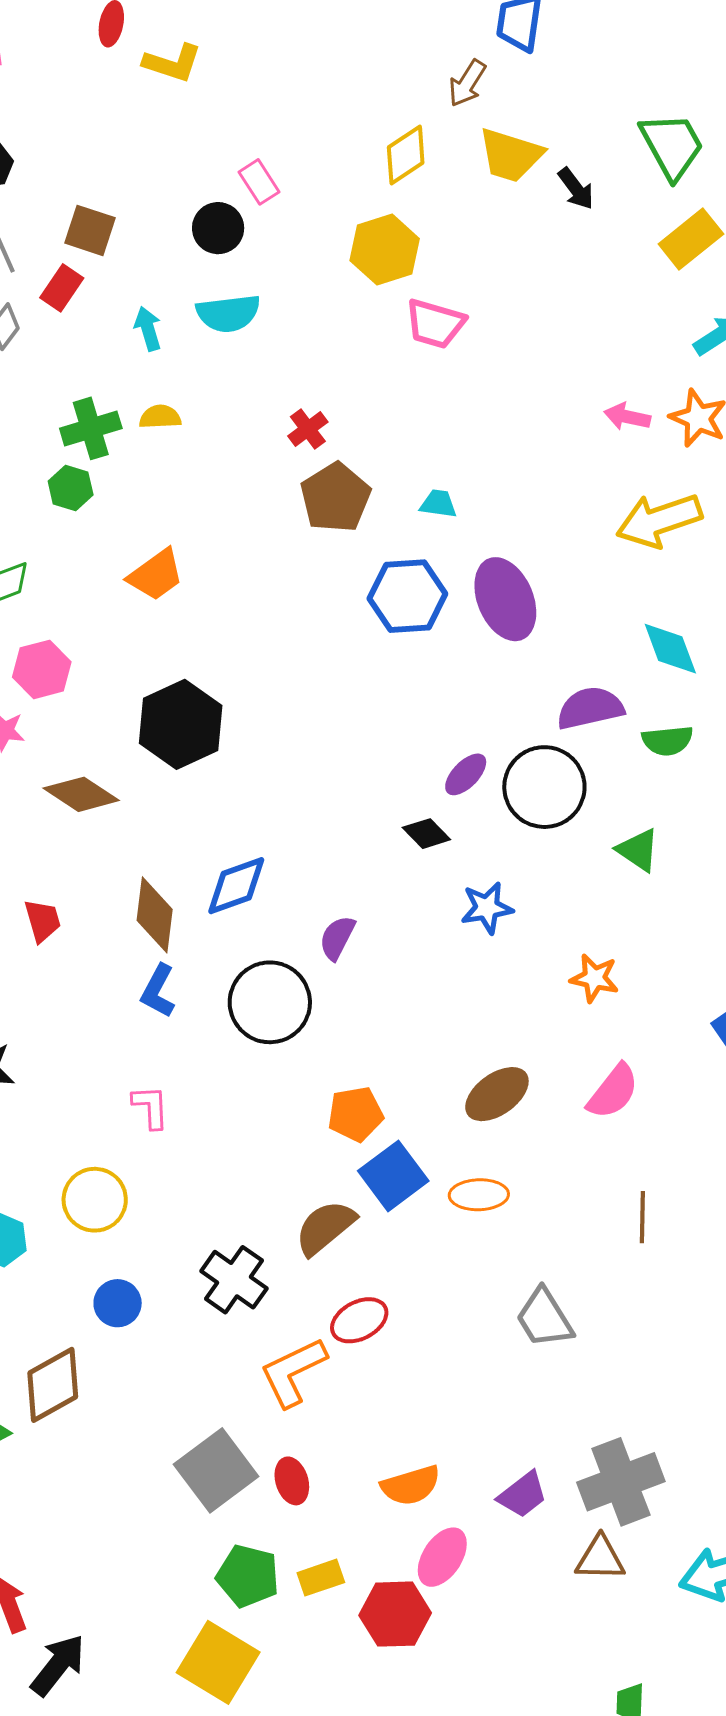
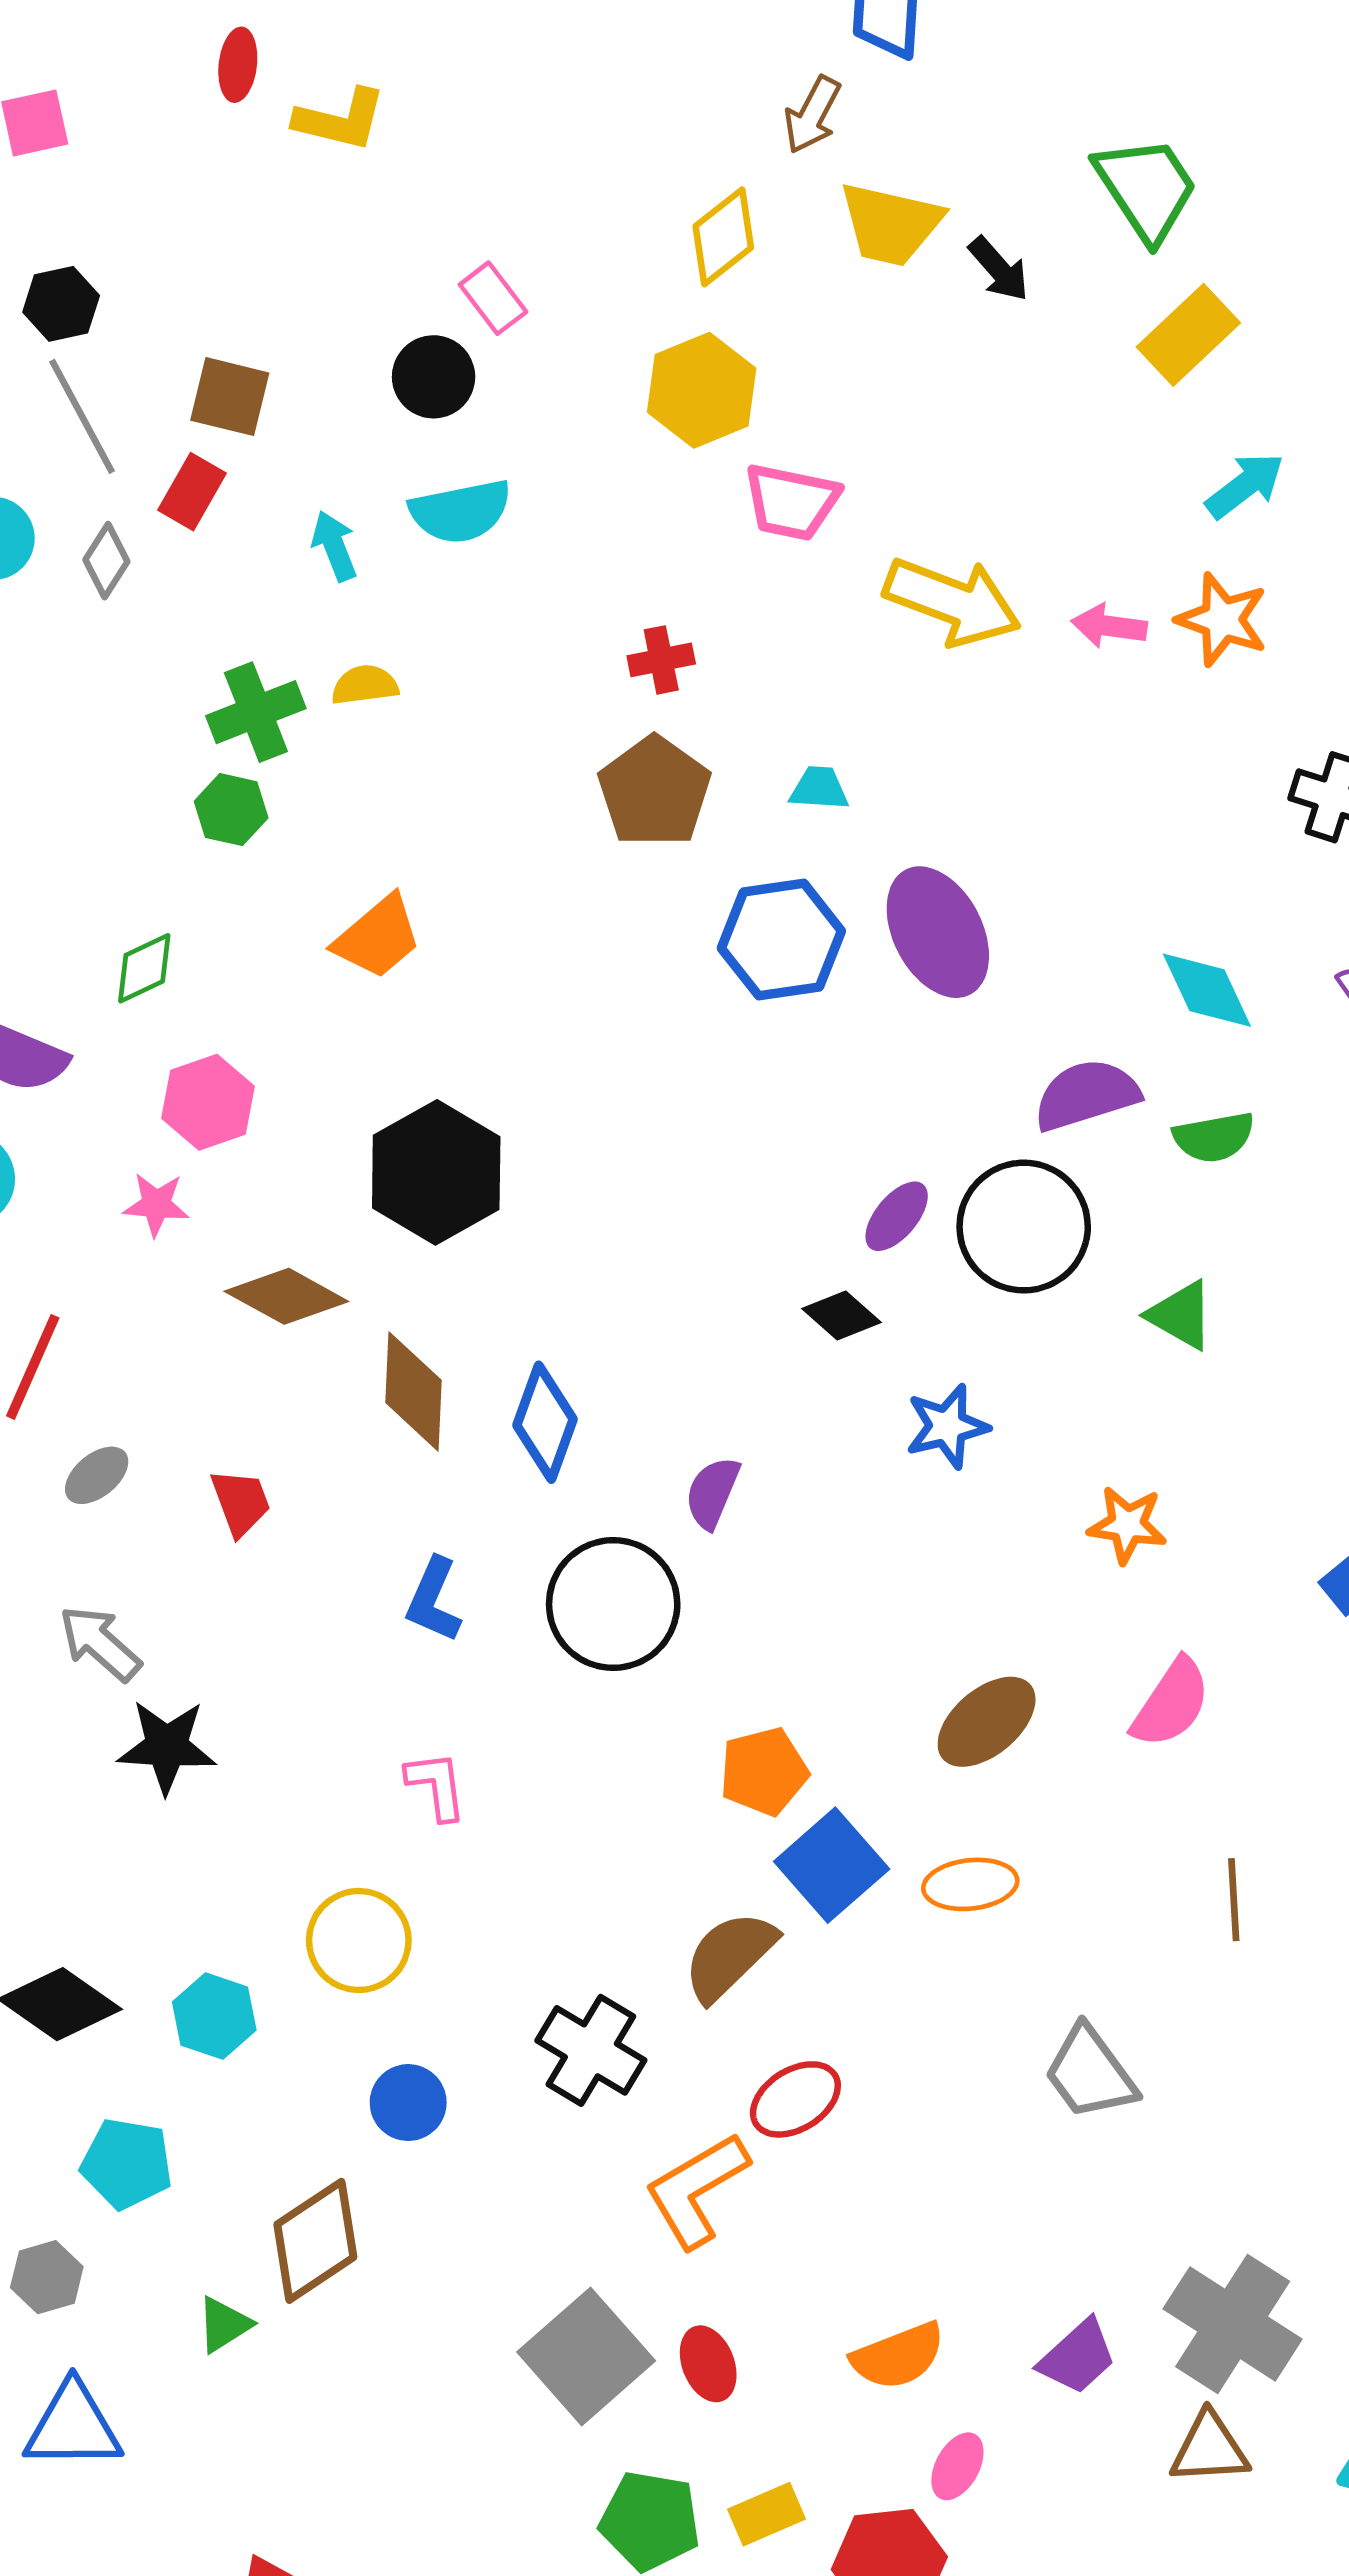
red cross: (308, 429) -> (661, 660), moved, turned 30
yellow arrow: (659, 520) -> (952, 601), moved, turned -136
blue diamond: (236, 886) -> (545, 1422), turned -46
brown diamond: (155, 915) -> (414, 1391), moved
gray cross: (621, 1482) -> (1233, 2324), turned -32
pink ellipse: (442, 1557) -> (957, 2466), size x0.7

